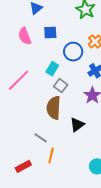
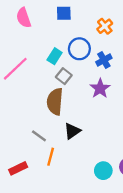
blue square: (50, 32) -> (64, 13), moved
blue circle: (73, 52) -> (79, 49), moved
black triangle: (77, 125) -> (72, 131), moved

